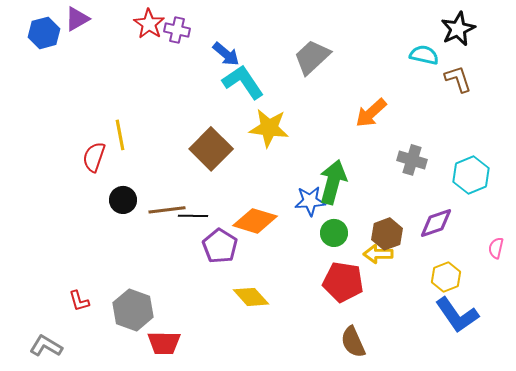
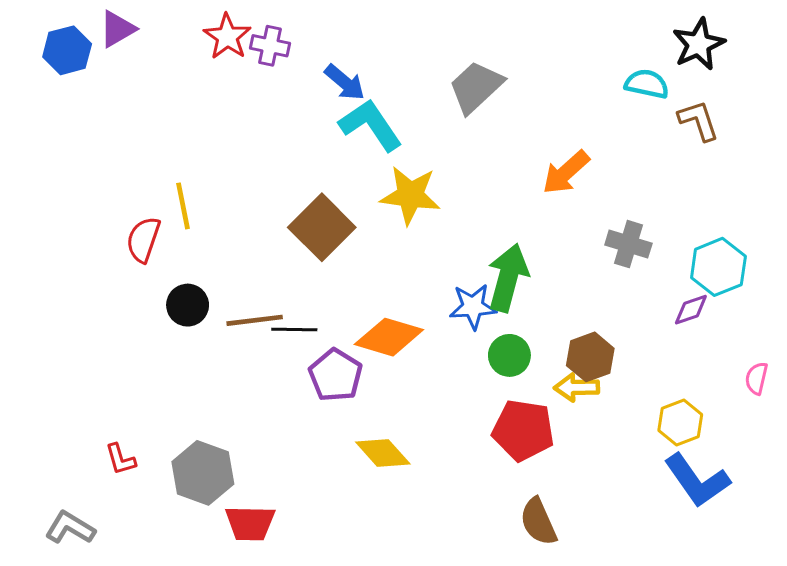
purple diamond: (436, 223) -> (691, 310), moved, size x0.7

